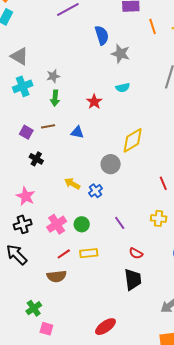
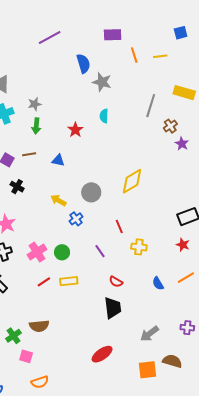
cyan semicircle: (123, 88) -> (104, 116), turned 104
yellow diamond: (133, 140) -> (132, 181), moved
red line: (163, 183) -> (119, 227), moved
yellow arrow: (72, 184) -> (58, 200), moved
brown semicircle: (57, 276) -> (39, 326), moved
red ellipse: (105, 327) -> (102, 354), moved

